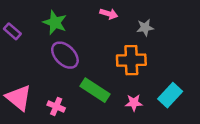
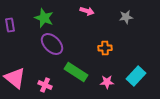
gray star: (145, 28) -> (126, 17), moved
purple rectangle: (12, 31) -> (10, 25), turned 40
orange cross: (131, 60) -> (105, 48), size x0.6

